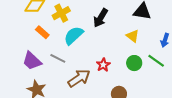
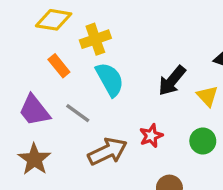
black arrow: (101, 18) -> (172, 81), moved
cyan semicircle: (74, 35) -> (110, 79), turned 95

